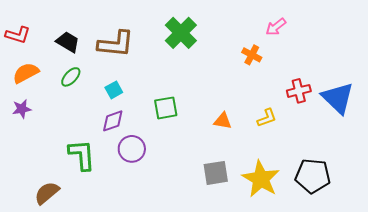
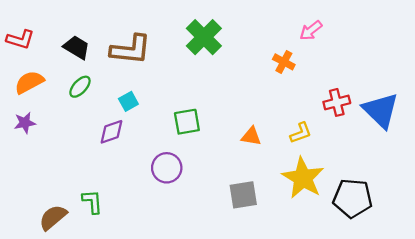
purple diamond: (113, 121) -> (112, 132), moved
purple circle: (132, 149) -> (167, 168), moved
green L-shape: (82, 155) -> (92, 202), moved, size x0.7
yellow star: (261, 179) -> (303, 178), moved

